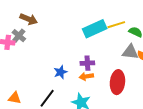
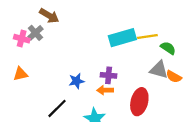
orange triangle: (15, 98) -> (20, 74), moved, turned -32

